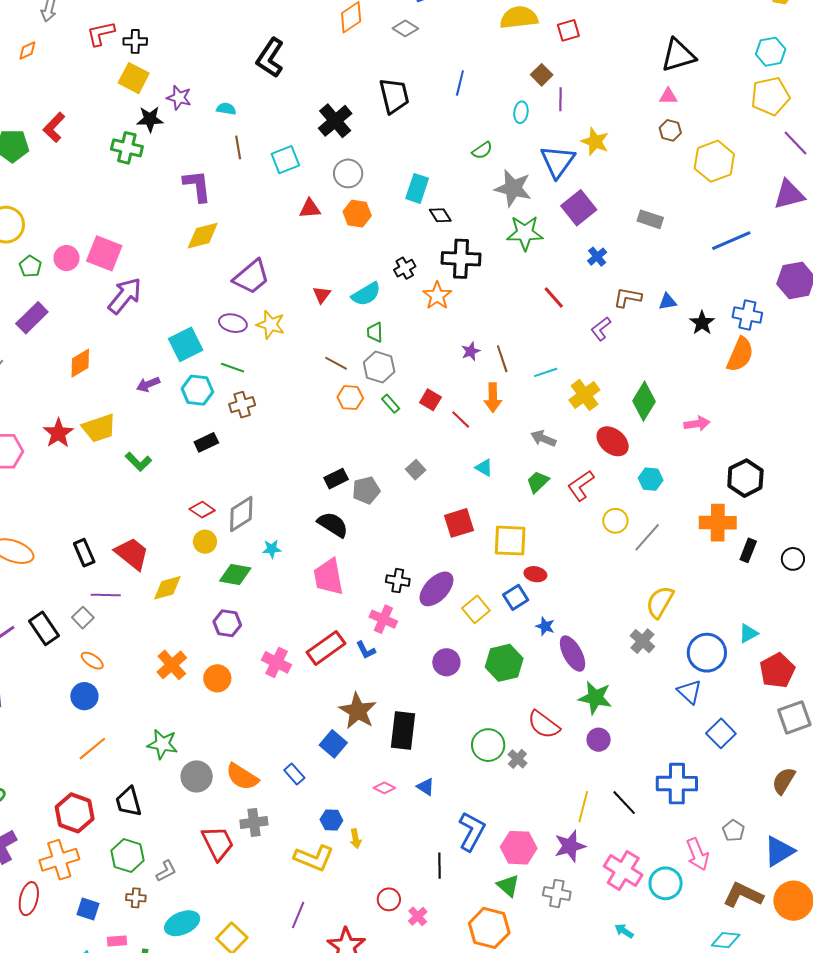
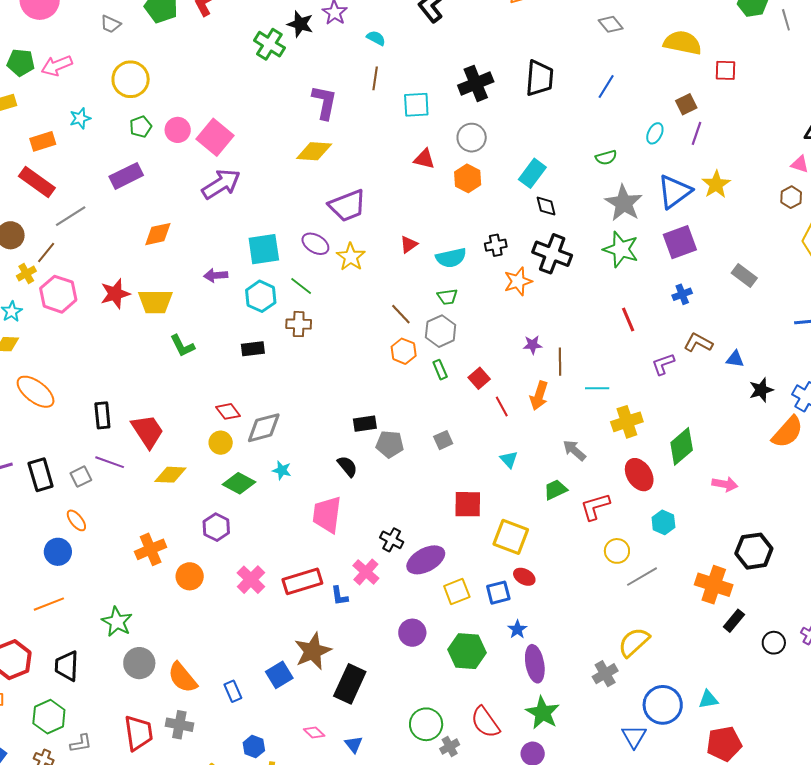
gray diamond: (405, 28) -> (611, 24), moved
green trapezoid: (375, 332) -> (447, 297), turned -115
black semicircle: (333, 525) -> (347, 466), size x0.7

